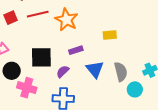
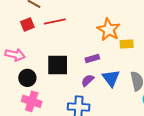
orange star: (66, 20) -> (109, 30), moved
purple semicircle: (63, 72) -> (88, 80), moved
pink cross: (27, 88) -> (32, 101), moved

